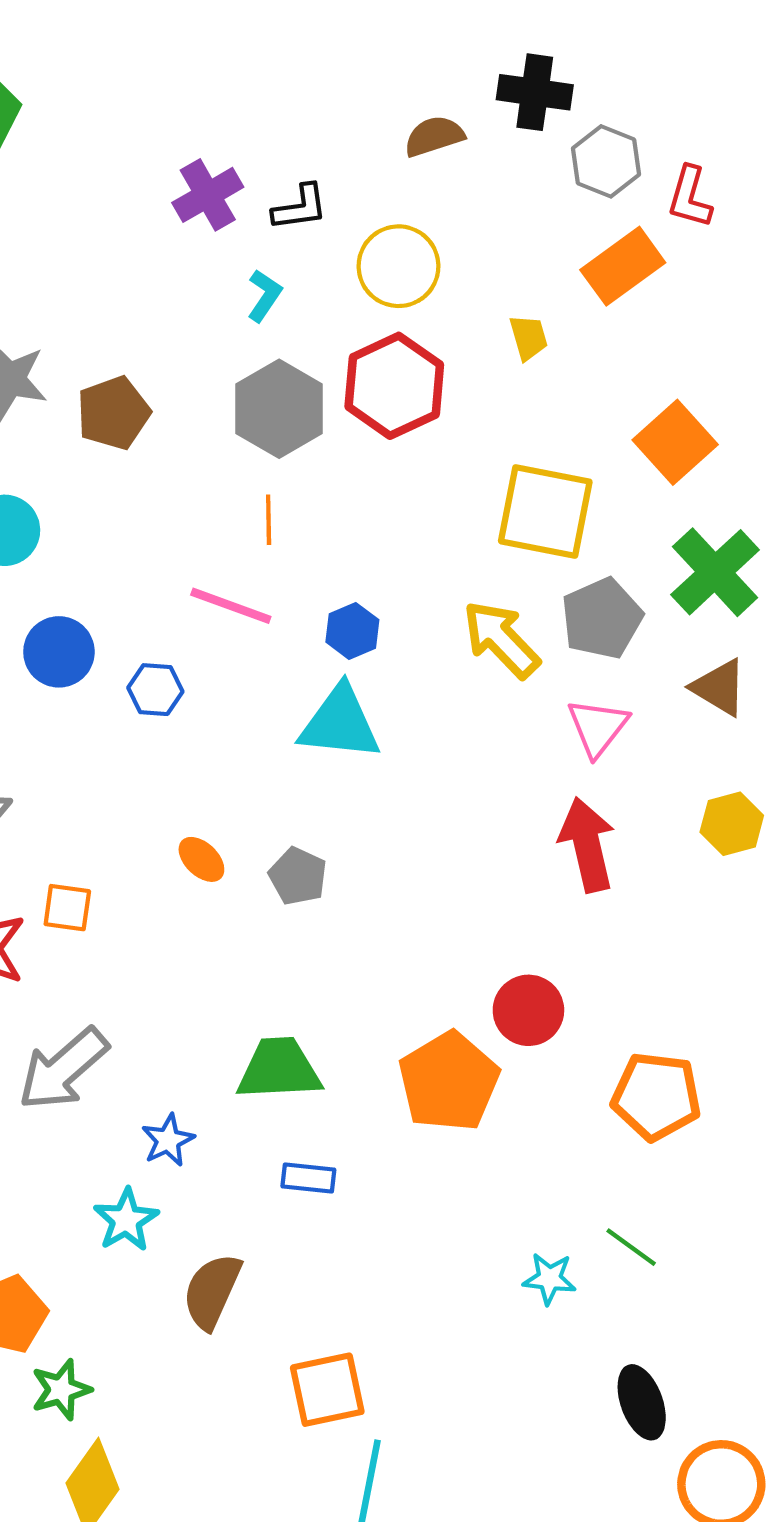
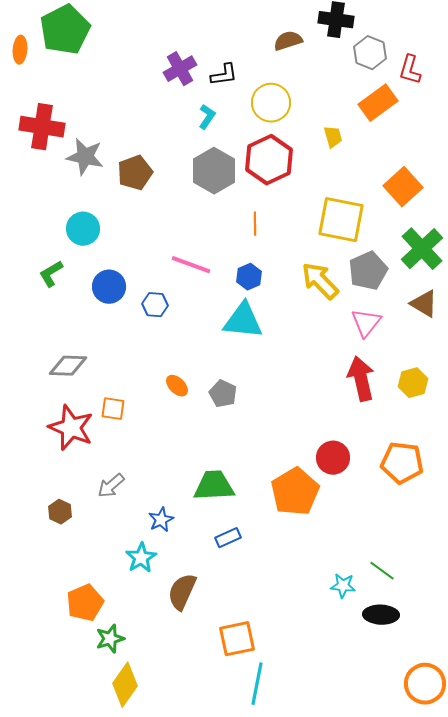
orange line: (269, 520) -> (255, 224), moved
yellow hexagon: (732, 824) -> (413, 383), moved
gray arrow: (63, 1069) -> (111, 486), size x0.6
orange pentagon: (656, 1096) -> (402, 463), moved
blue rectangle: (308, 1178) -> (228, 538), turned -30
black ellipse: (642, 1402) -> (381, 615), moved, turned -68

